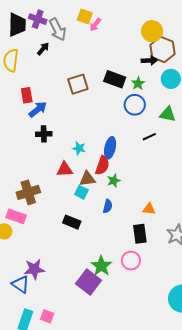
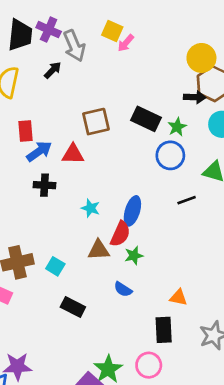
red triangle: (65, 169) -> (73, 154), moved
cyan square: (81, 192) -> (55, 266), moved
blue semicircle: (108, 206) -> (123, 289), turned 104

